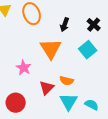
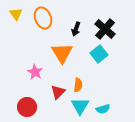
black cross: (94, 25) -> (105, 29), size x1.5
orange semicircle: (67, 81) -> (78, 85), turned -96
cyan semicircle: (92, 105) -> (103, 109), turned 136

